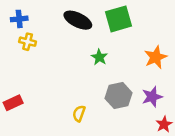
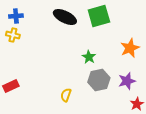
yellow cross: (28, 42) -> (13, 35), moved
green star: (99, 57) -> (89, 57), moved

